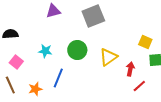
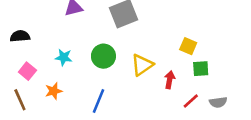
blue line: (58, 78) -> (98, 101), moved
red line: (139, 86) -> (191, 101), moved
orange star: (35, 89) -> (54, 91), moved

